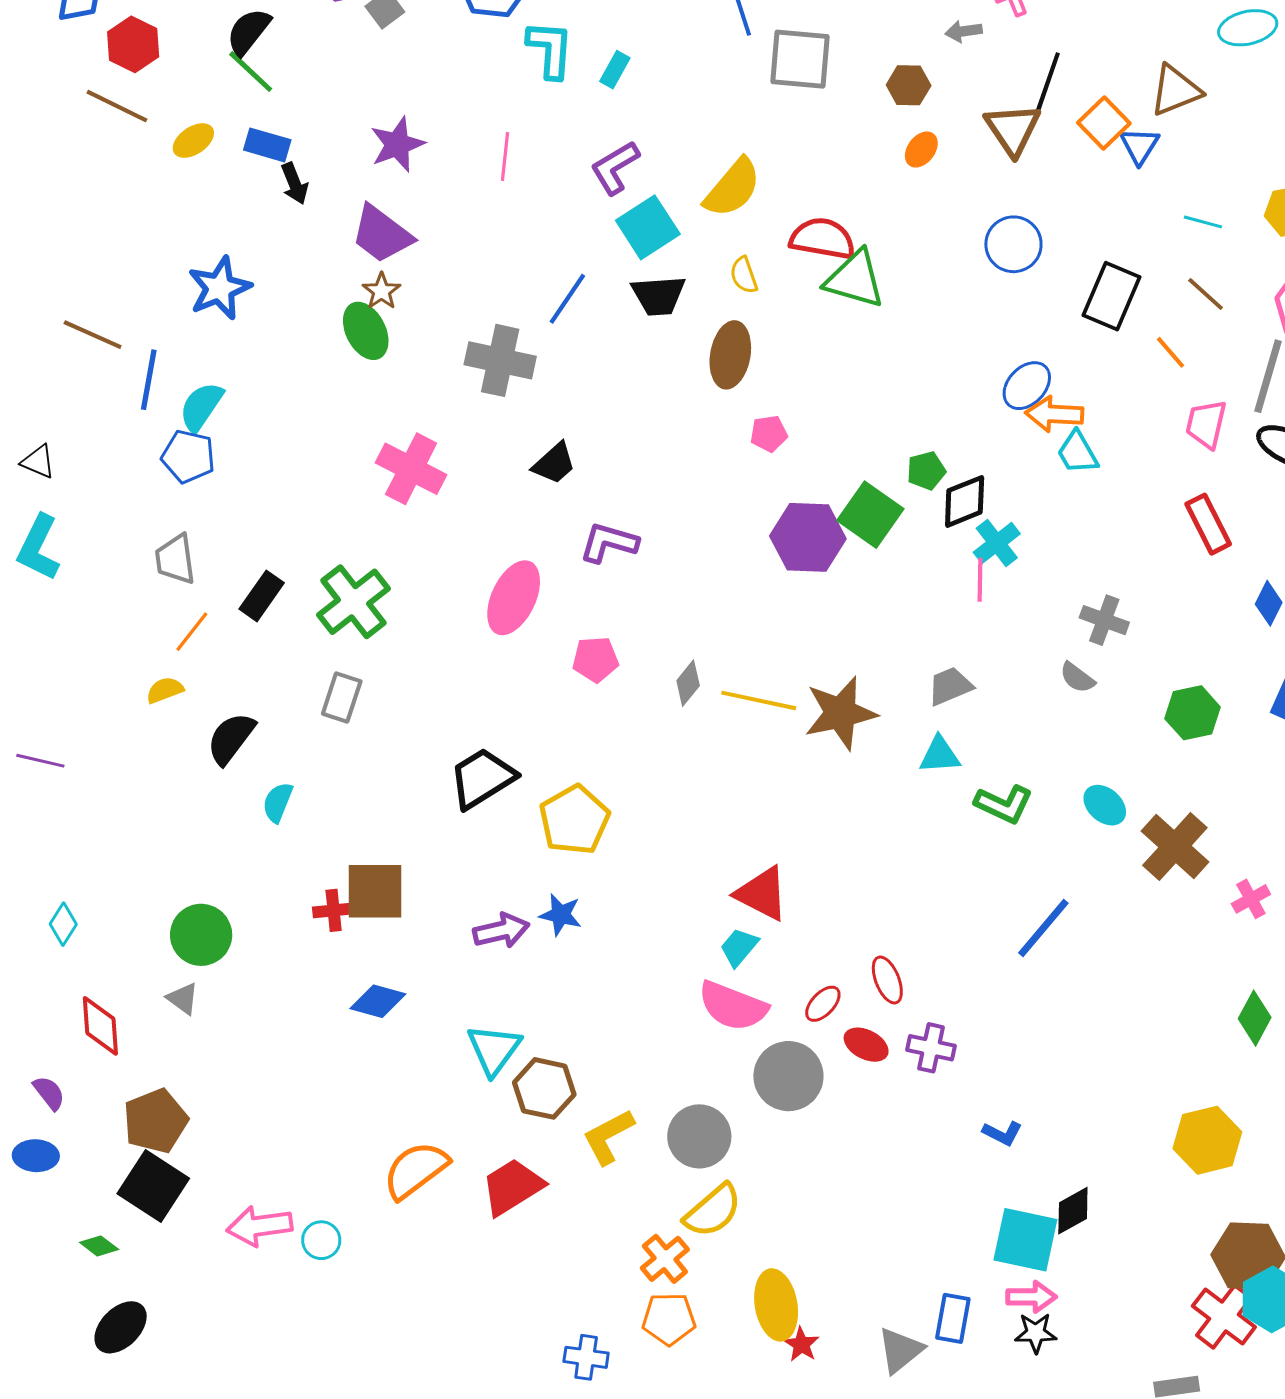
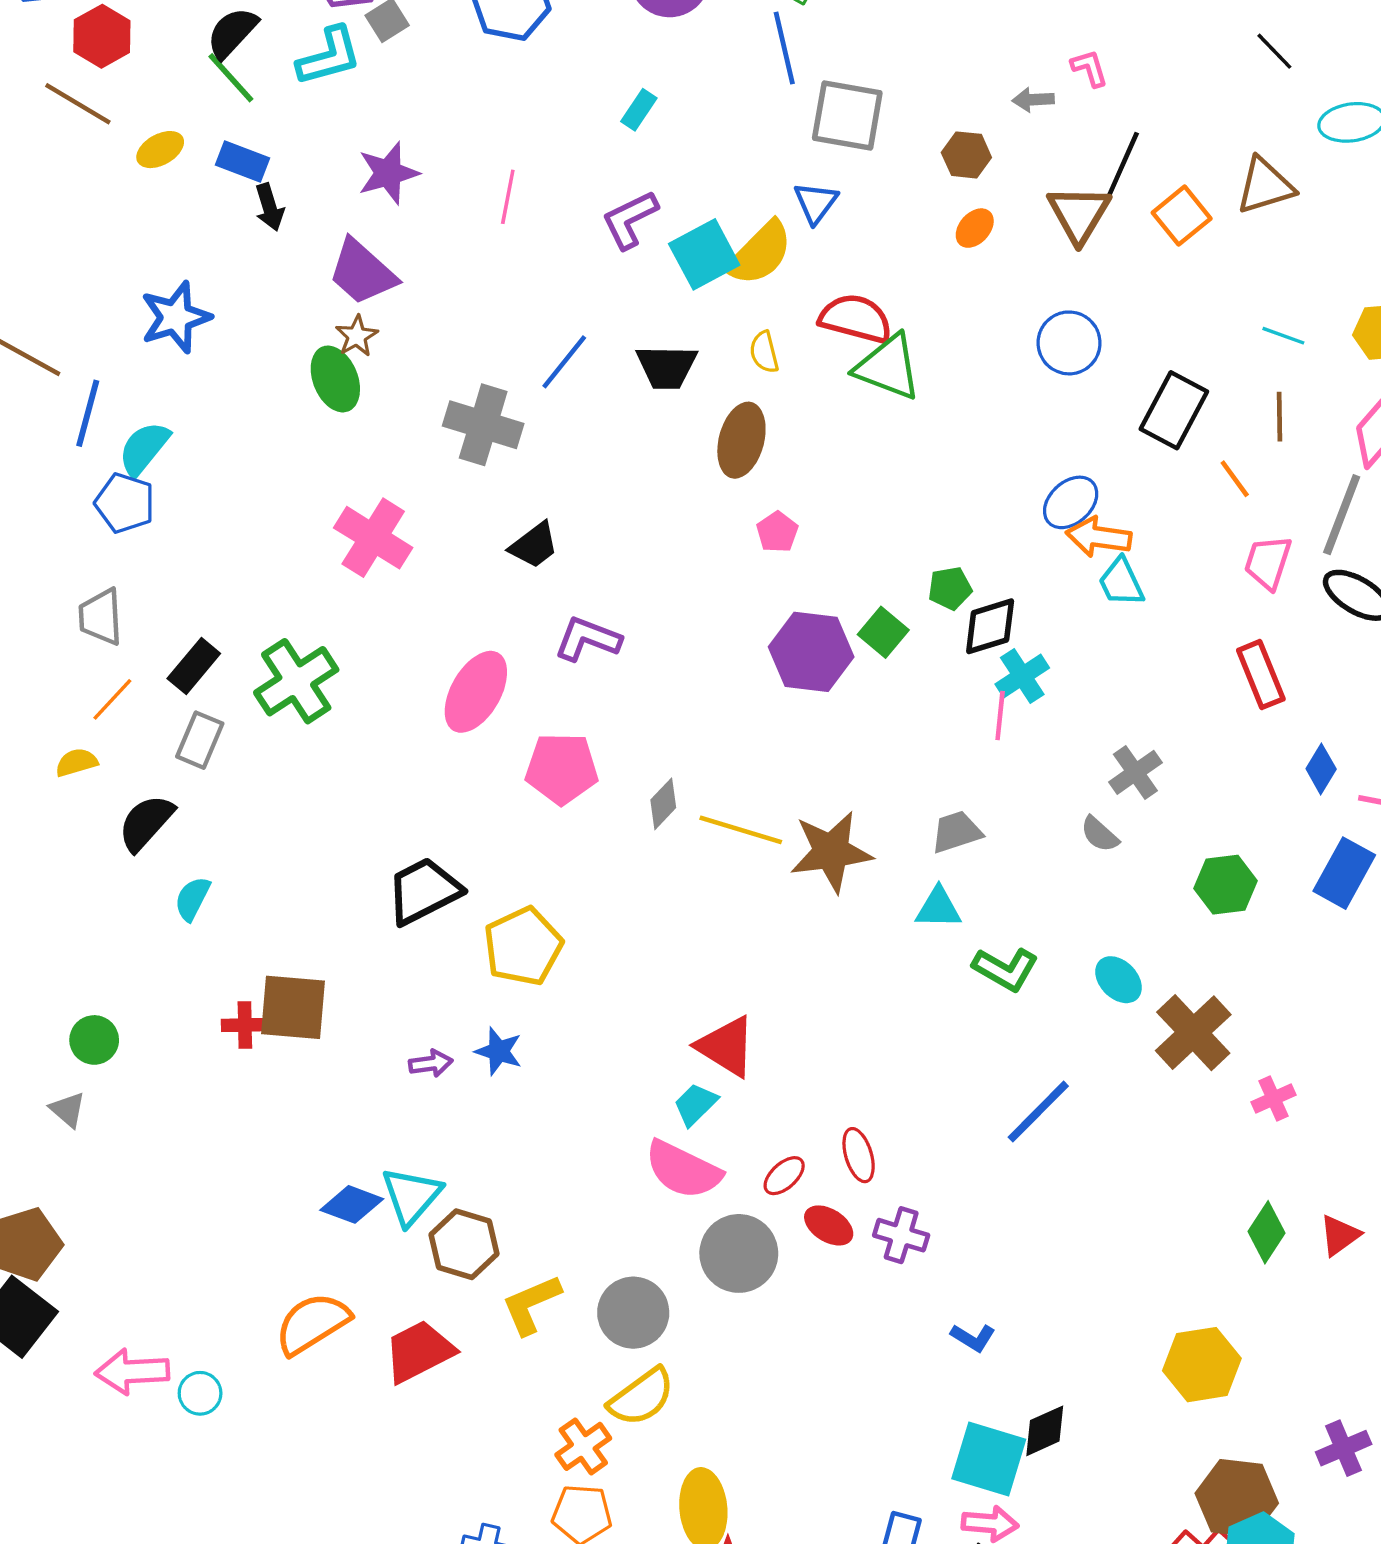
cyan L-shape: (550, 49) -> (329, 56), moved, turned 66
blue triangle: (1139, 146) -> (816, 203), moved
cyan square: (648, 227) -> (704, 254), moved
brown line: (1206, 294) -> (1280, 417), turned 42
pink pentagon: (769, 434) -> (777, 532), turned -30
green square: (870, 515) -> (883, 632), size x0.7
gray cross: (1104, 620) -> (1135, 772), turned 30
pink pentagon: (595, 659) -> (562, 768), size x1.4
gray rectangle: (342, 697) -> (200, 740), moved
purple arrow: (501, 931) -> (431, 1063), size x0.7
green circle: (201, 935) -> (94, 1040), size x0.7
blue diamond: (378, 1001) -> (352, 1204), moved

